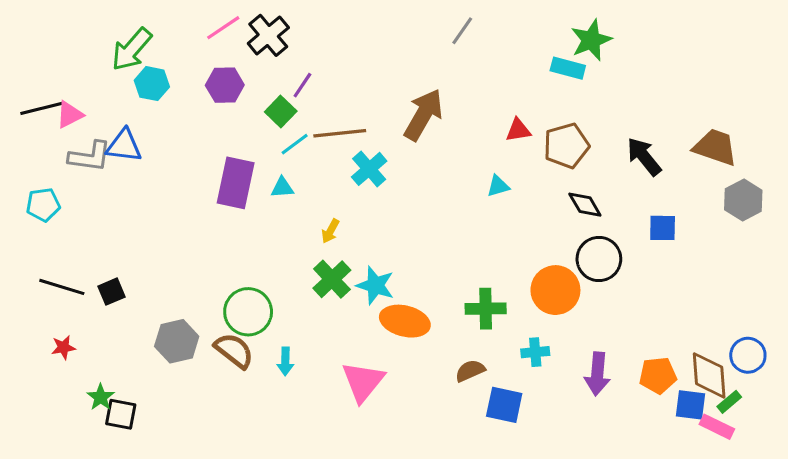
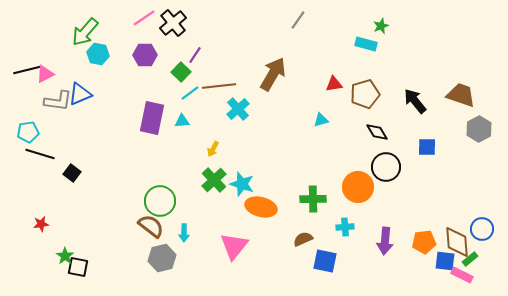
green star: (591, 40) -> (381, 26), size x0.6
blue triangle: (124, 146) -> (80, 94), turned -30
black line: (62, 287) -> (40, 154), moved
black square: (111, 292) -> (72, 173), moved, turned -30
gray hexagon: (177, 341) -> (162, 258), moved

